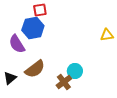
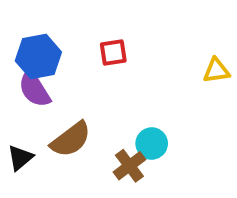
red square: (40, 10) -> (113, 52), moved
blue hexagon: (33, 28) -> (38, 57), moved

